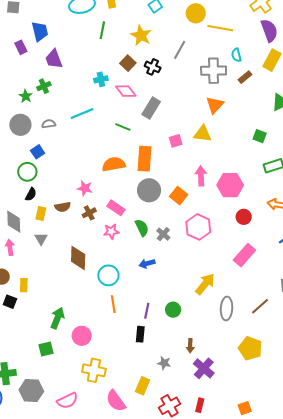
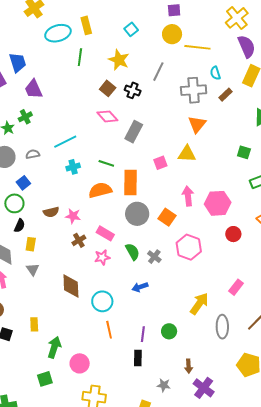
cyan cross: (101, 79) -> (73, 167), moved
green line: (123, 127) -> (106, 163), moved
brown semicircle: (63, 207) -> (51, 212), moved
pink rectangle: (244, 255) -> (236, 287), moved, size x0.7
yellow rectangle: (24, 285) -> (34, 324), moved

